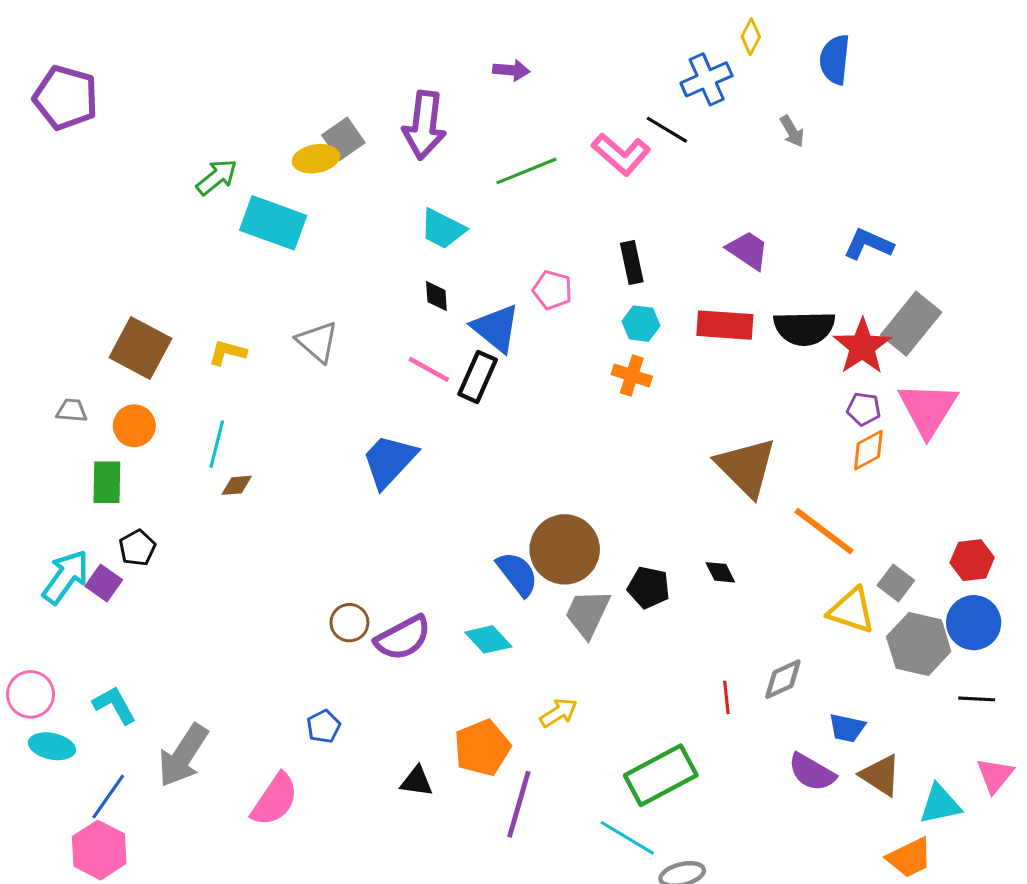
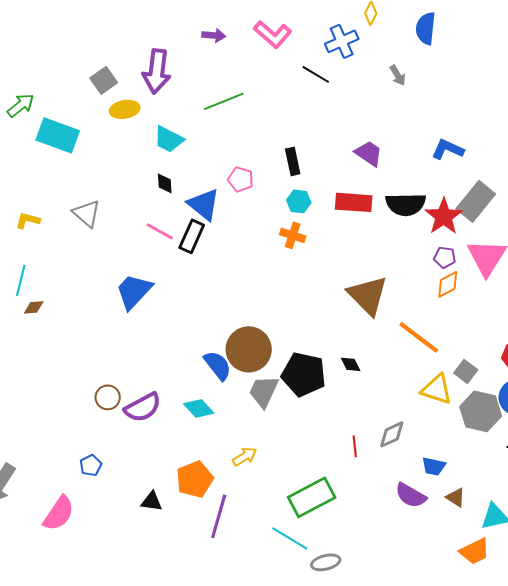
pink L-shape: (621, 154) -> (273, 34), moved
yellow ellipse: (316, 159) -> (125, 109), moved
black pentagon: (649, 588) -> (304, 374), size x1.6
brown triangle: (881, 775) -> (456, 497), size x0.7

